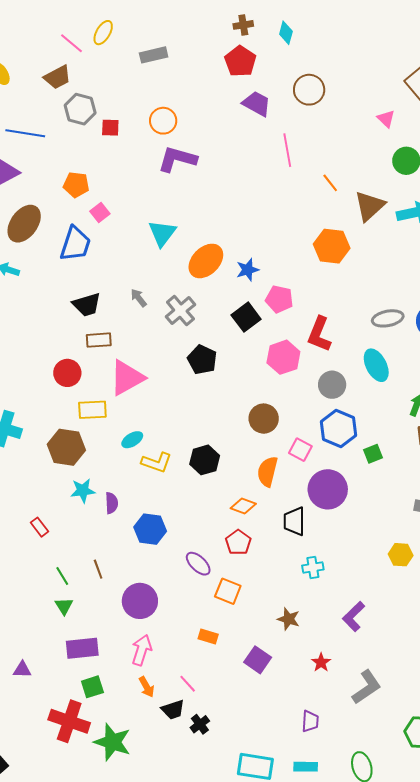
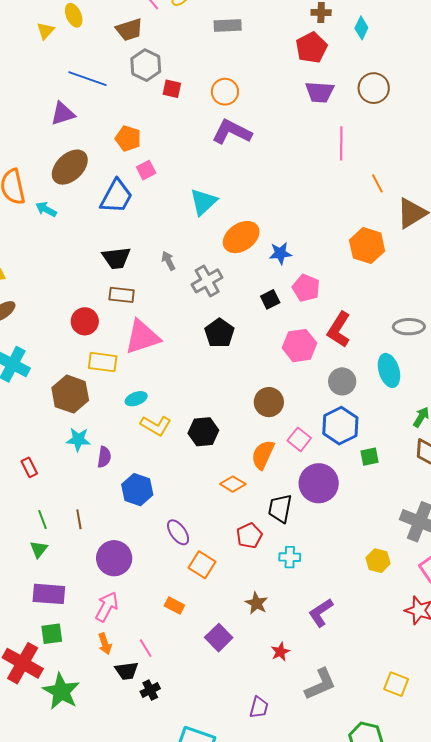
purple trapezoid: (257, 104) -> (320, 92), turned 144
black square: (246, 317) -> (270, 299), size x0.7
red pentagon: (238, 542) -> (249, 536), moved

